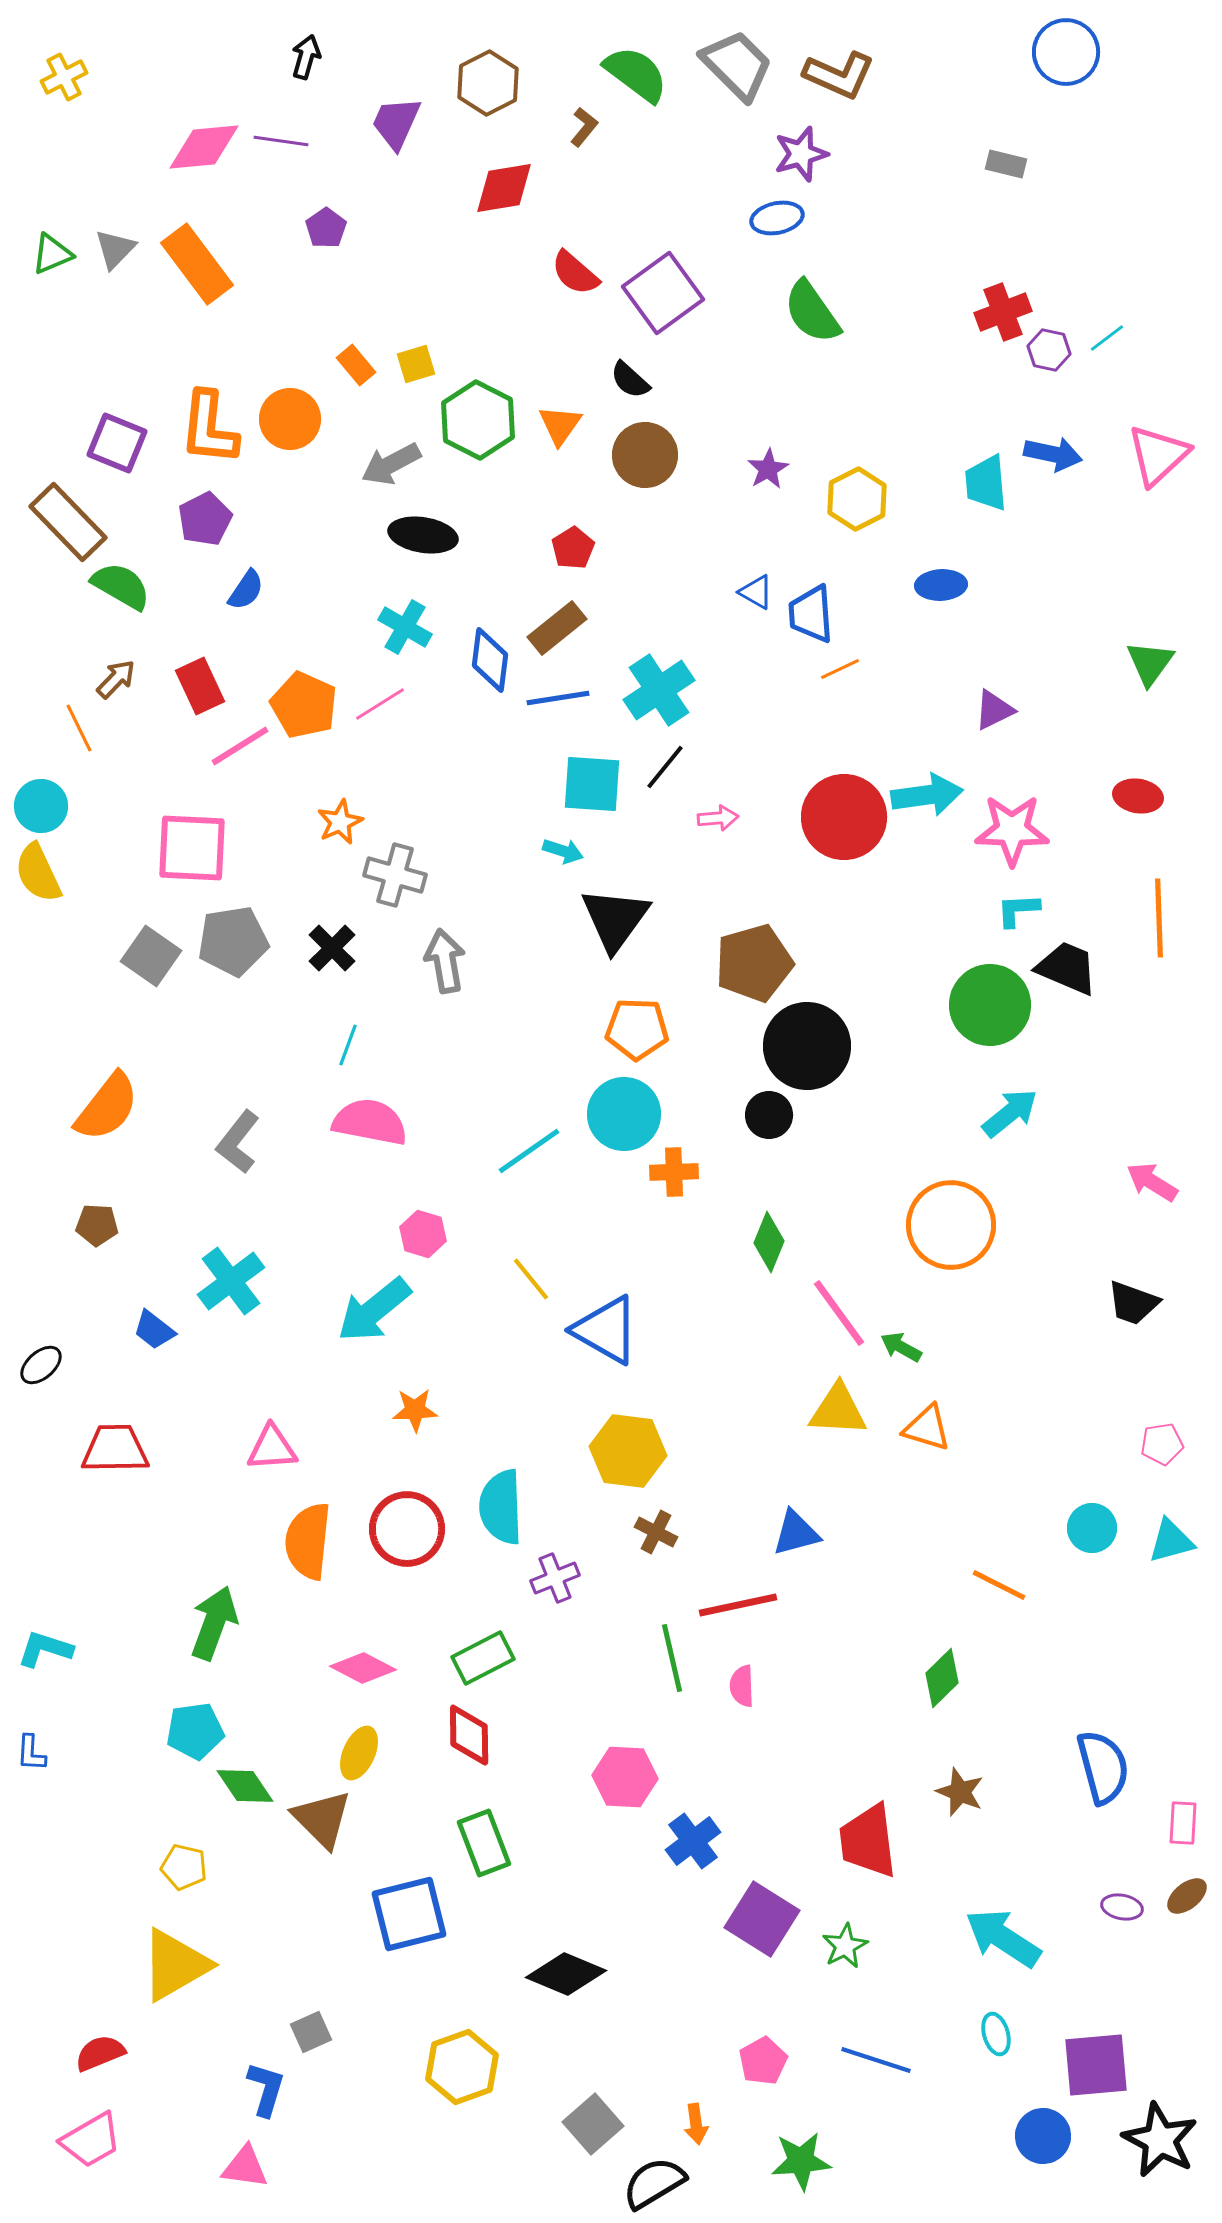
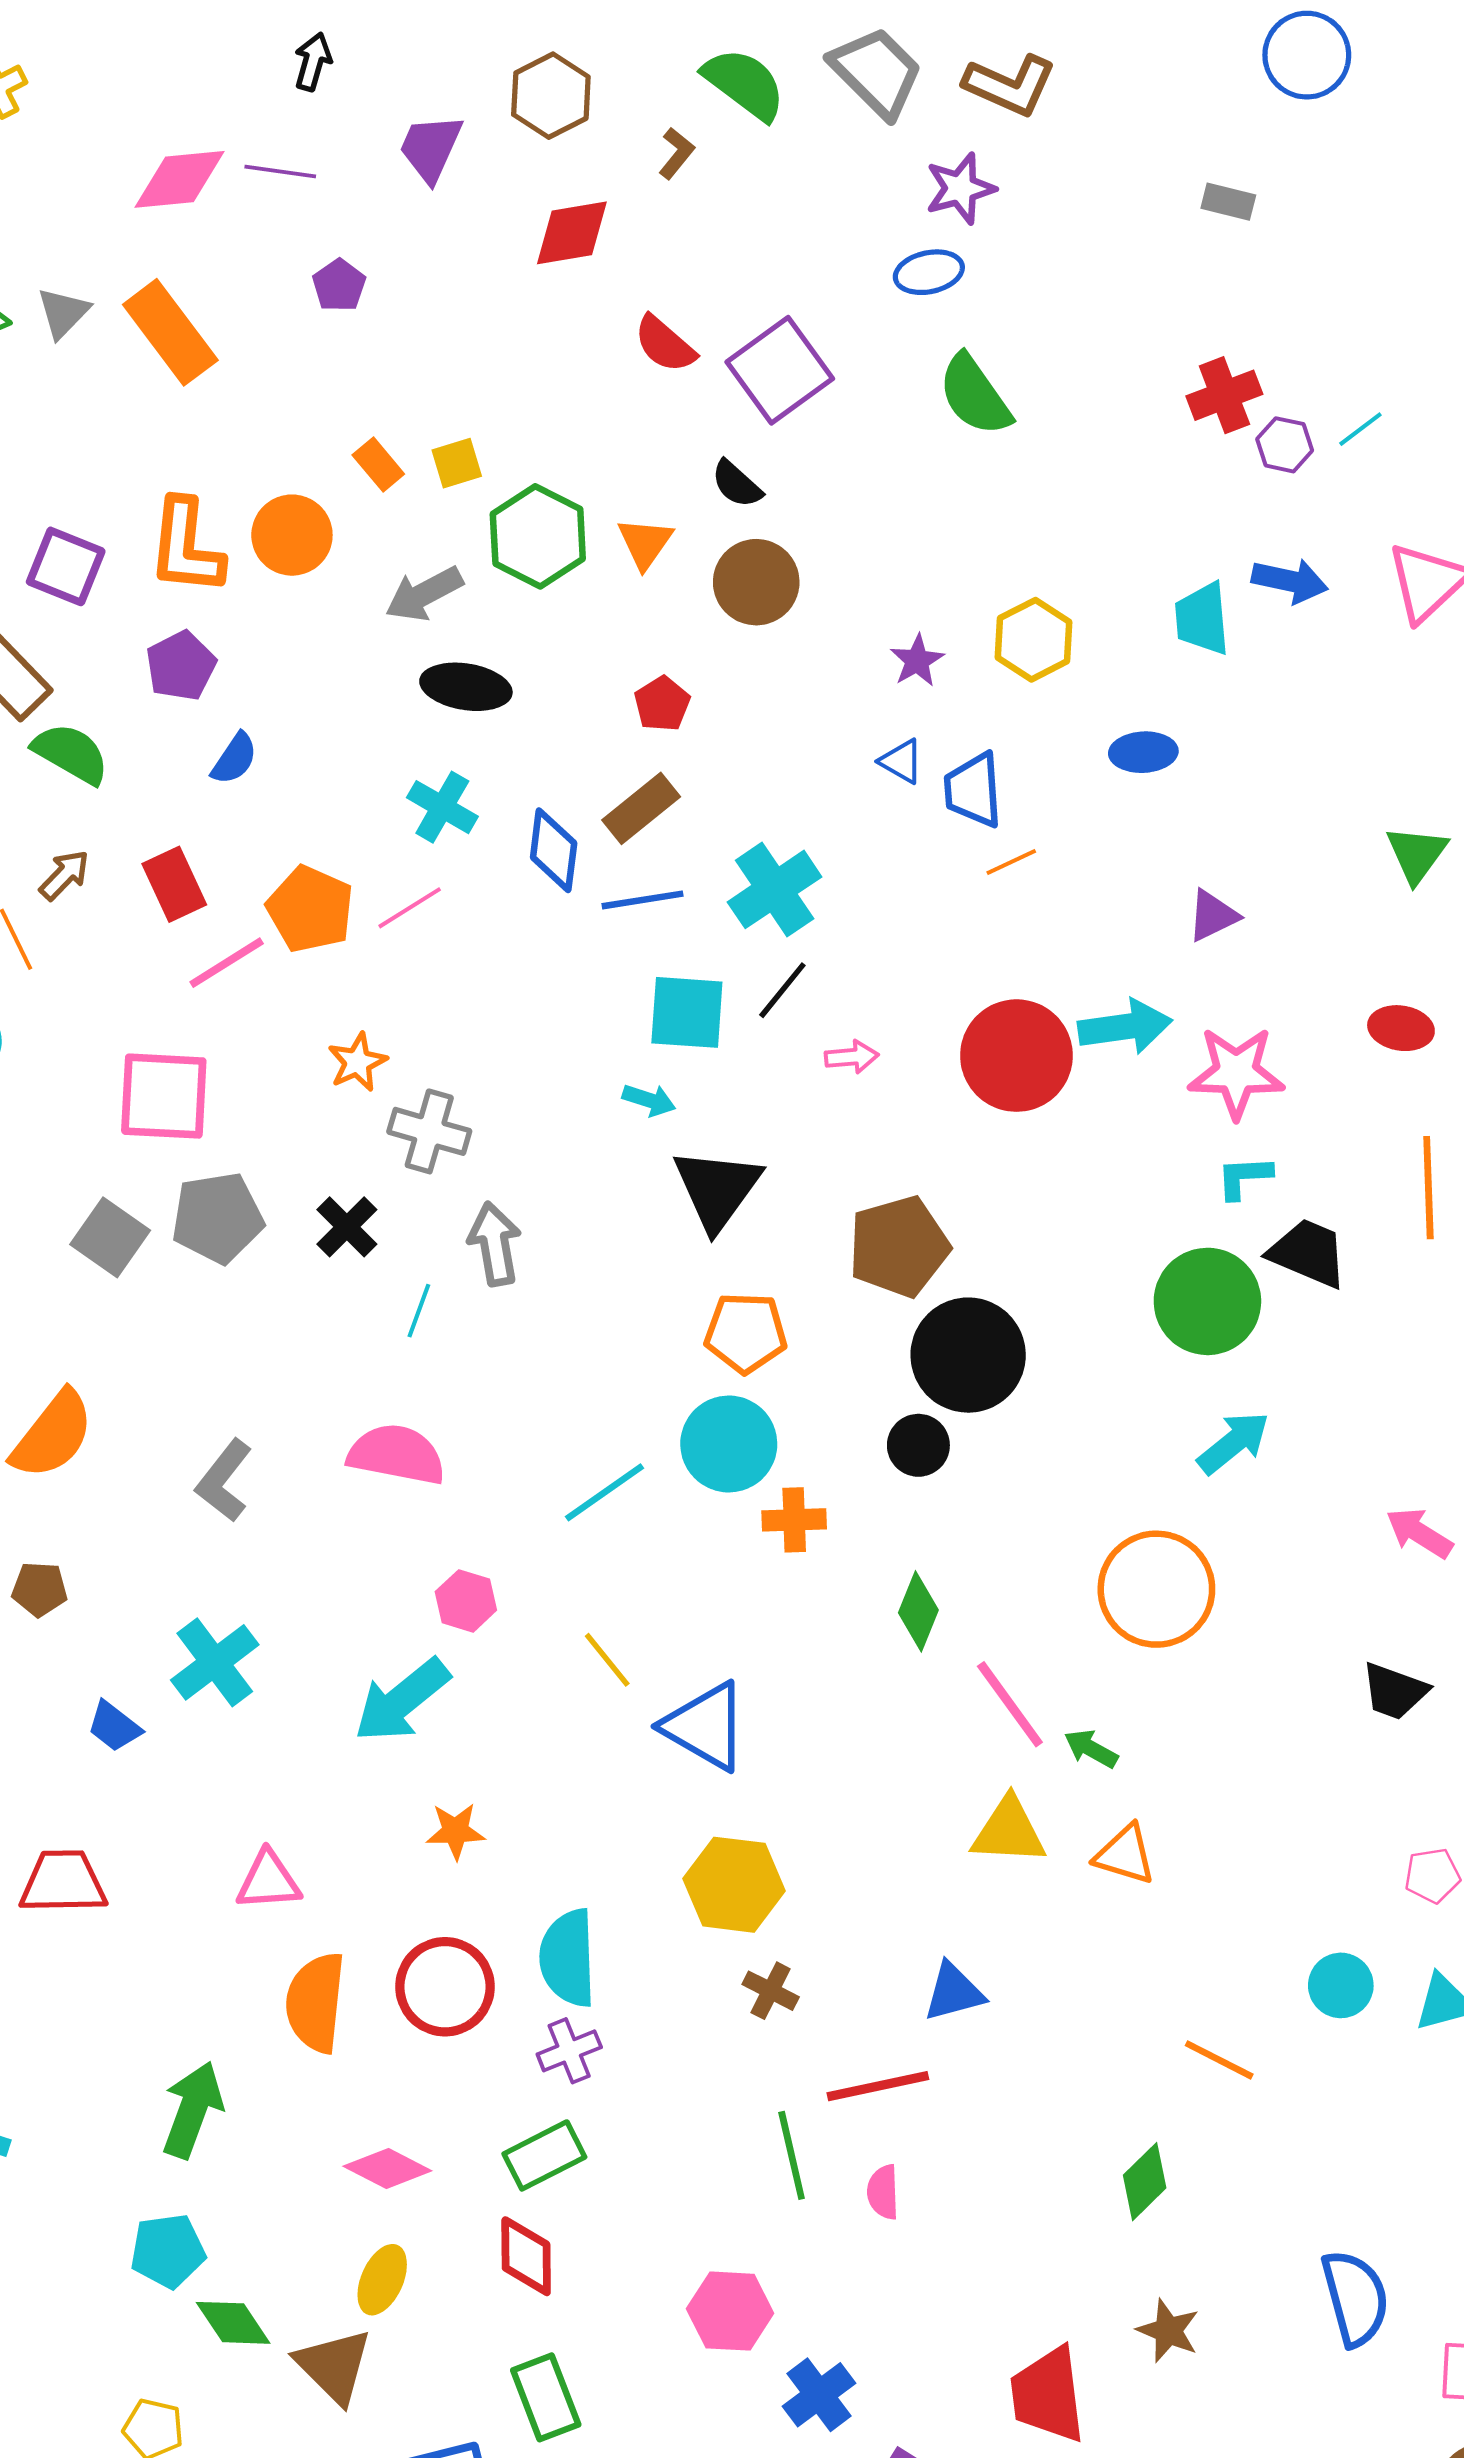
purple star: (768, 469) -> (917, 661), moved
cyan line: (348, 1045) -> (419, 1311), moved
purple cross: (555, 1578) -> (569, 2051), moved

